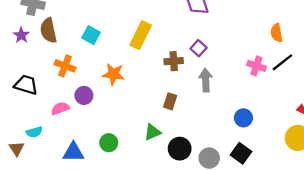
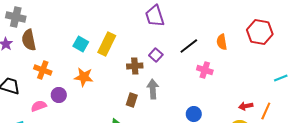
cyan square: (91, 35) -> (81, 44), moved
black line: (282, 62) -> (189, 46), moved
gray arrow: (206, 80) -> (153, 89), moved

